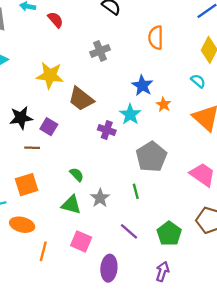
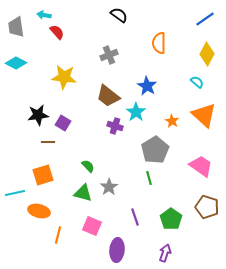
red semicircle: (56, 20) -> (57, 32), moved
brown trapezoid: (81, 99) -> (108, 96), moved
orange star: (164, 104) -> (172, 121), moved
green line: (136, 191) -> (149, 178), moved
purple line: (129, 231) -> (135, 217), turned 30

